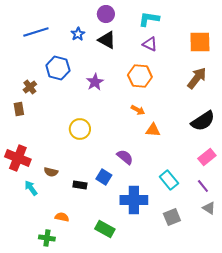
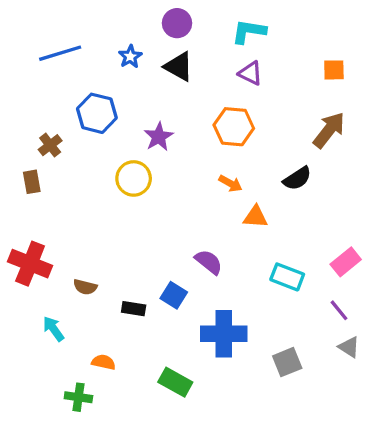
orange square: (200, 42) -> (334, 70), size x0.6
black semicircle: (203, 121) -> (297, 178), moved, size x0.7
yellow circle: (80, 129) -> (134, 178), moved
cyan rectangle: (169, 180) -> (287, 277), moved, turned -30
cyan arrow: (31, 188) -> (53, 329), moved

